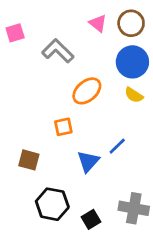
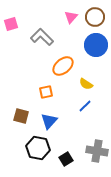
pink triangle: (98, 23) -> (71, 17), turned 32
yellow semicircle: (134, 95) -> (86, 84), moved
blue triangle: (88, 161) -> (49, 121), moved

